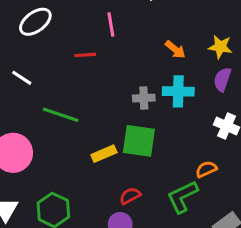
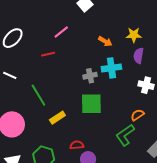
pink line: (111, 24) -> (61, 32), turned 70
green line: (61, 115) -> (38, 95), turned 50
yellow rectangle: (104, 154) -> (57, 118), moved
red semicircle: (130, 196) -> (77, 145), moved, turned 32

